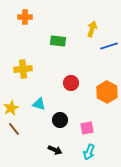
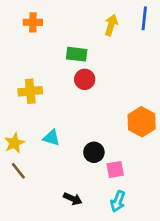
yellow arrow: (92, 29) -> (111, 25), moved
blue line: (109, 46) -> (144, 18), moved, turned -66
red circle: (71, 83) -> (85, 79), moved
black circle: (60, 120) -> (94, 152), moved

